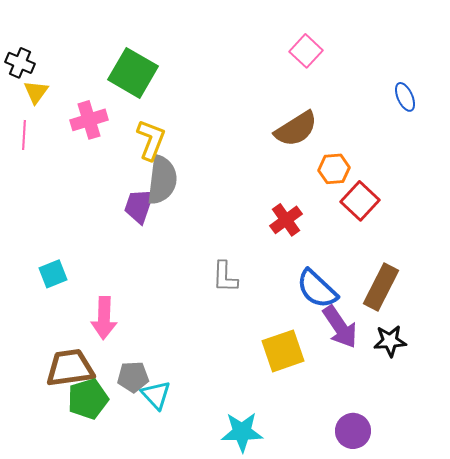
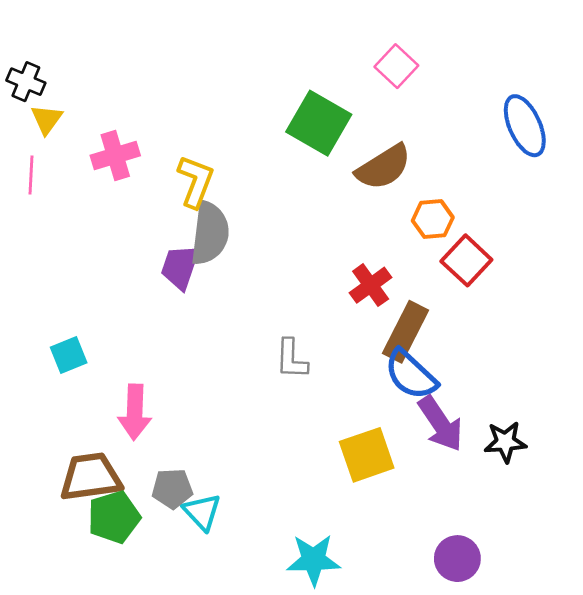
green square: (133, 73) -> (319, 123), moved
blue ellipse: (405, 97) -> (525, 126), size x1.6
brown rectangle: (381, 287) -> (406, 332), moved

